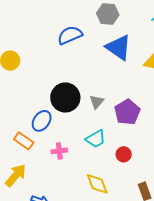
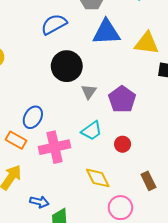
blue triangle: (119, 47) -> (106, 32), turned -32
black circle: (65, 98) -> (67, 66), moved
pink cross: (59, 151) -> (55, 147), size x1.8

